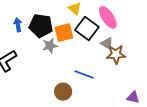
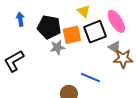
blue arrow: (18, 25) -> (20, 19), moved
black square: (87, 29) -> (95, 32), turned 30

